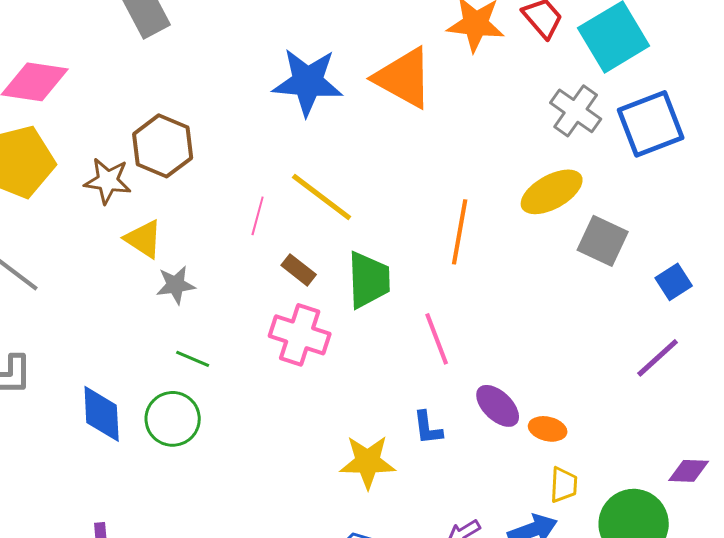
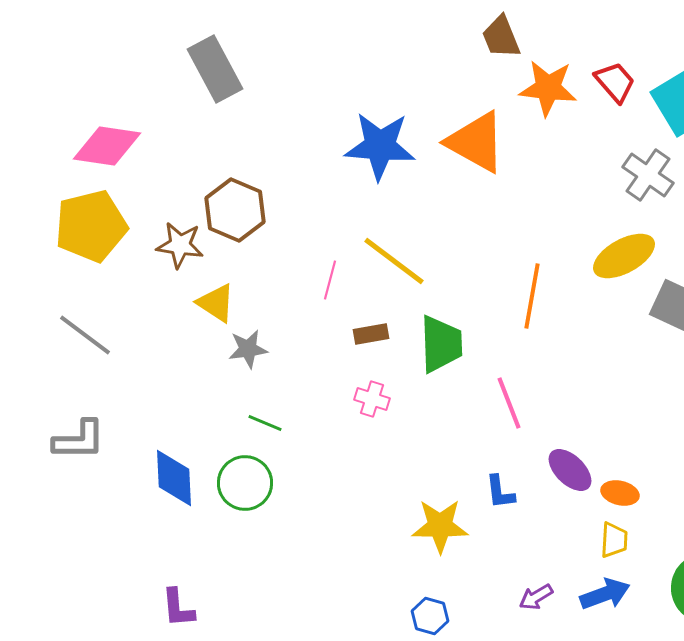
brown rectangle: (299, 270) -> (371, 334), turned -48
pink cross: (300, 335) -> (372, 399), size x0.6
yellow trapezoid: (564, 485) -> (614, 540), moved

